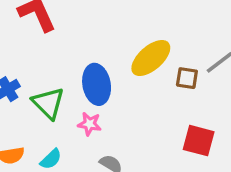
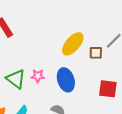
blue ellipse: (97, 84) -> (66, 80), moved
pink star: (89, 124) -> (38, 76), moved

